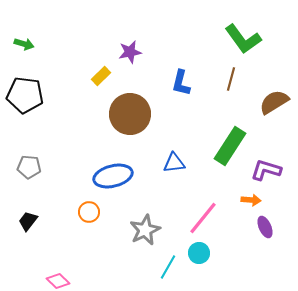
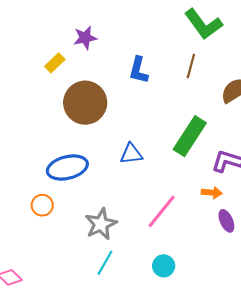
cyan circle: (199, 253) -> (164, 266), moved
cyan line: (168, 267) -> (105, 263), moved

